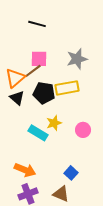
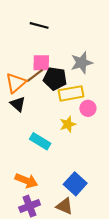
black pentagon: (44, 93) -> (55, 79), moved
yellow star: (54, 123) -> (68, 124), moved
pink circle: (83, 130) -> (88, 108), moved
blue square: (71, 173) -> (75, 184), size x1.5

